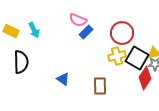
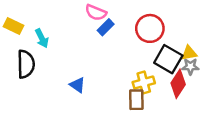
cyan arrow: (34, 30) -> (42, 38), moved
yellow cross: (117, 56) -> (144, 83), moved
brown rectangle: (100, 86) -> (136, 100), moved

